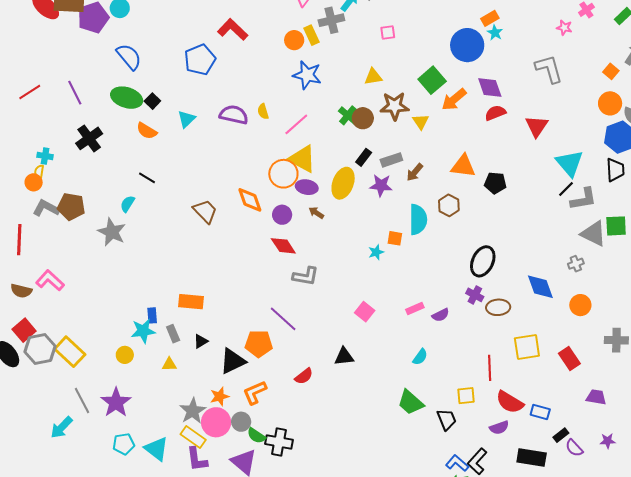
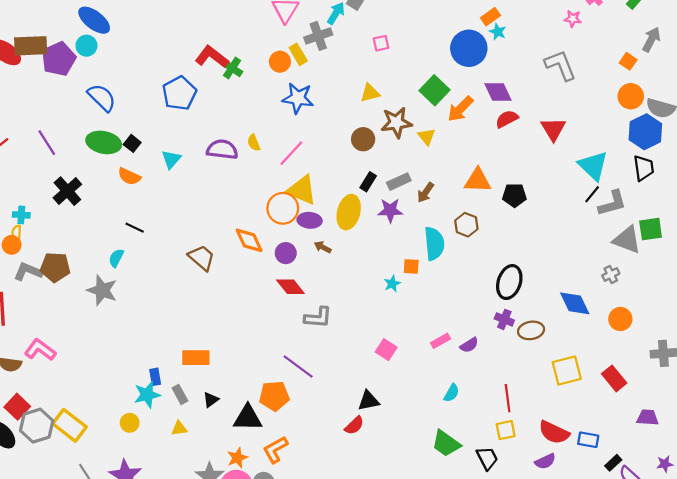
green cross: (348, 115) -> (232, 68), moved
black triangle: (233, 361) -> (248, 418), turned 32
red line: (490, 368) -> (508, 398), moved
red semicircle: (304, 376) -> (354, 425), moved

